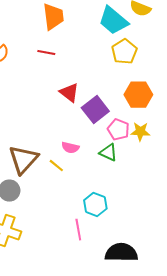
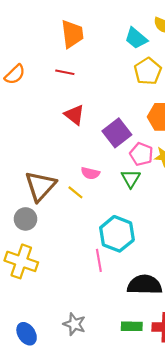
cyan trapezoid: (113, 21) -> (136, 38), size x0.7
red triangle: (69, 93) -> (74, 115), moved
green triangle: (108, 153) -> (131, 179), turned 36
cyan hexagon: (95, 205) -> (117, 234), size x1.4

